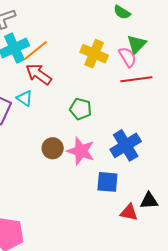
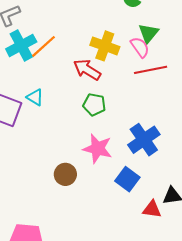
red arrow: (39, 74) -> (87, 70), moved
brown circle: (53, 148) -> (65, 174), moved
blue square: (107, 182) -> (127, 179), turned 35

